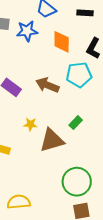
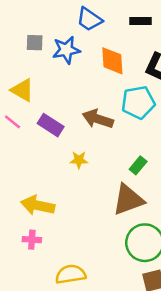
yellow star: (30, 124) -> (79, 160), moved
brown triangle: (52, 140) -> (128, 200), moved

